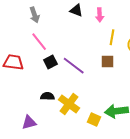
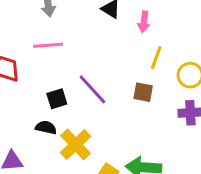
pink line: (39, 42) -> (48, 45), turned -66
black square: (50, 62) -> (57, 99), moved

